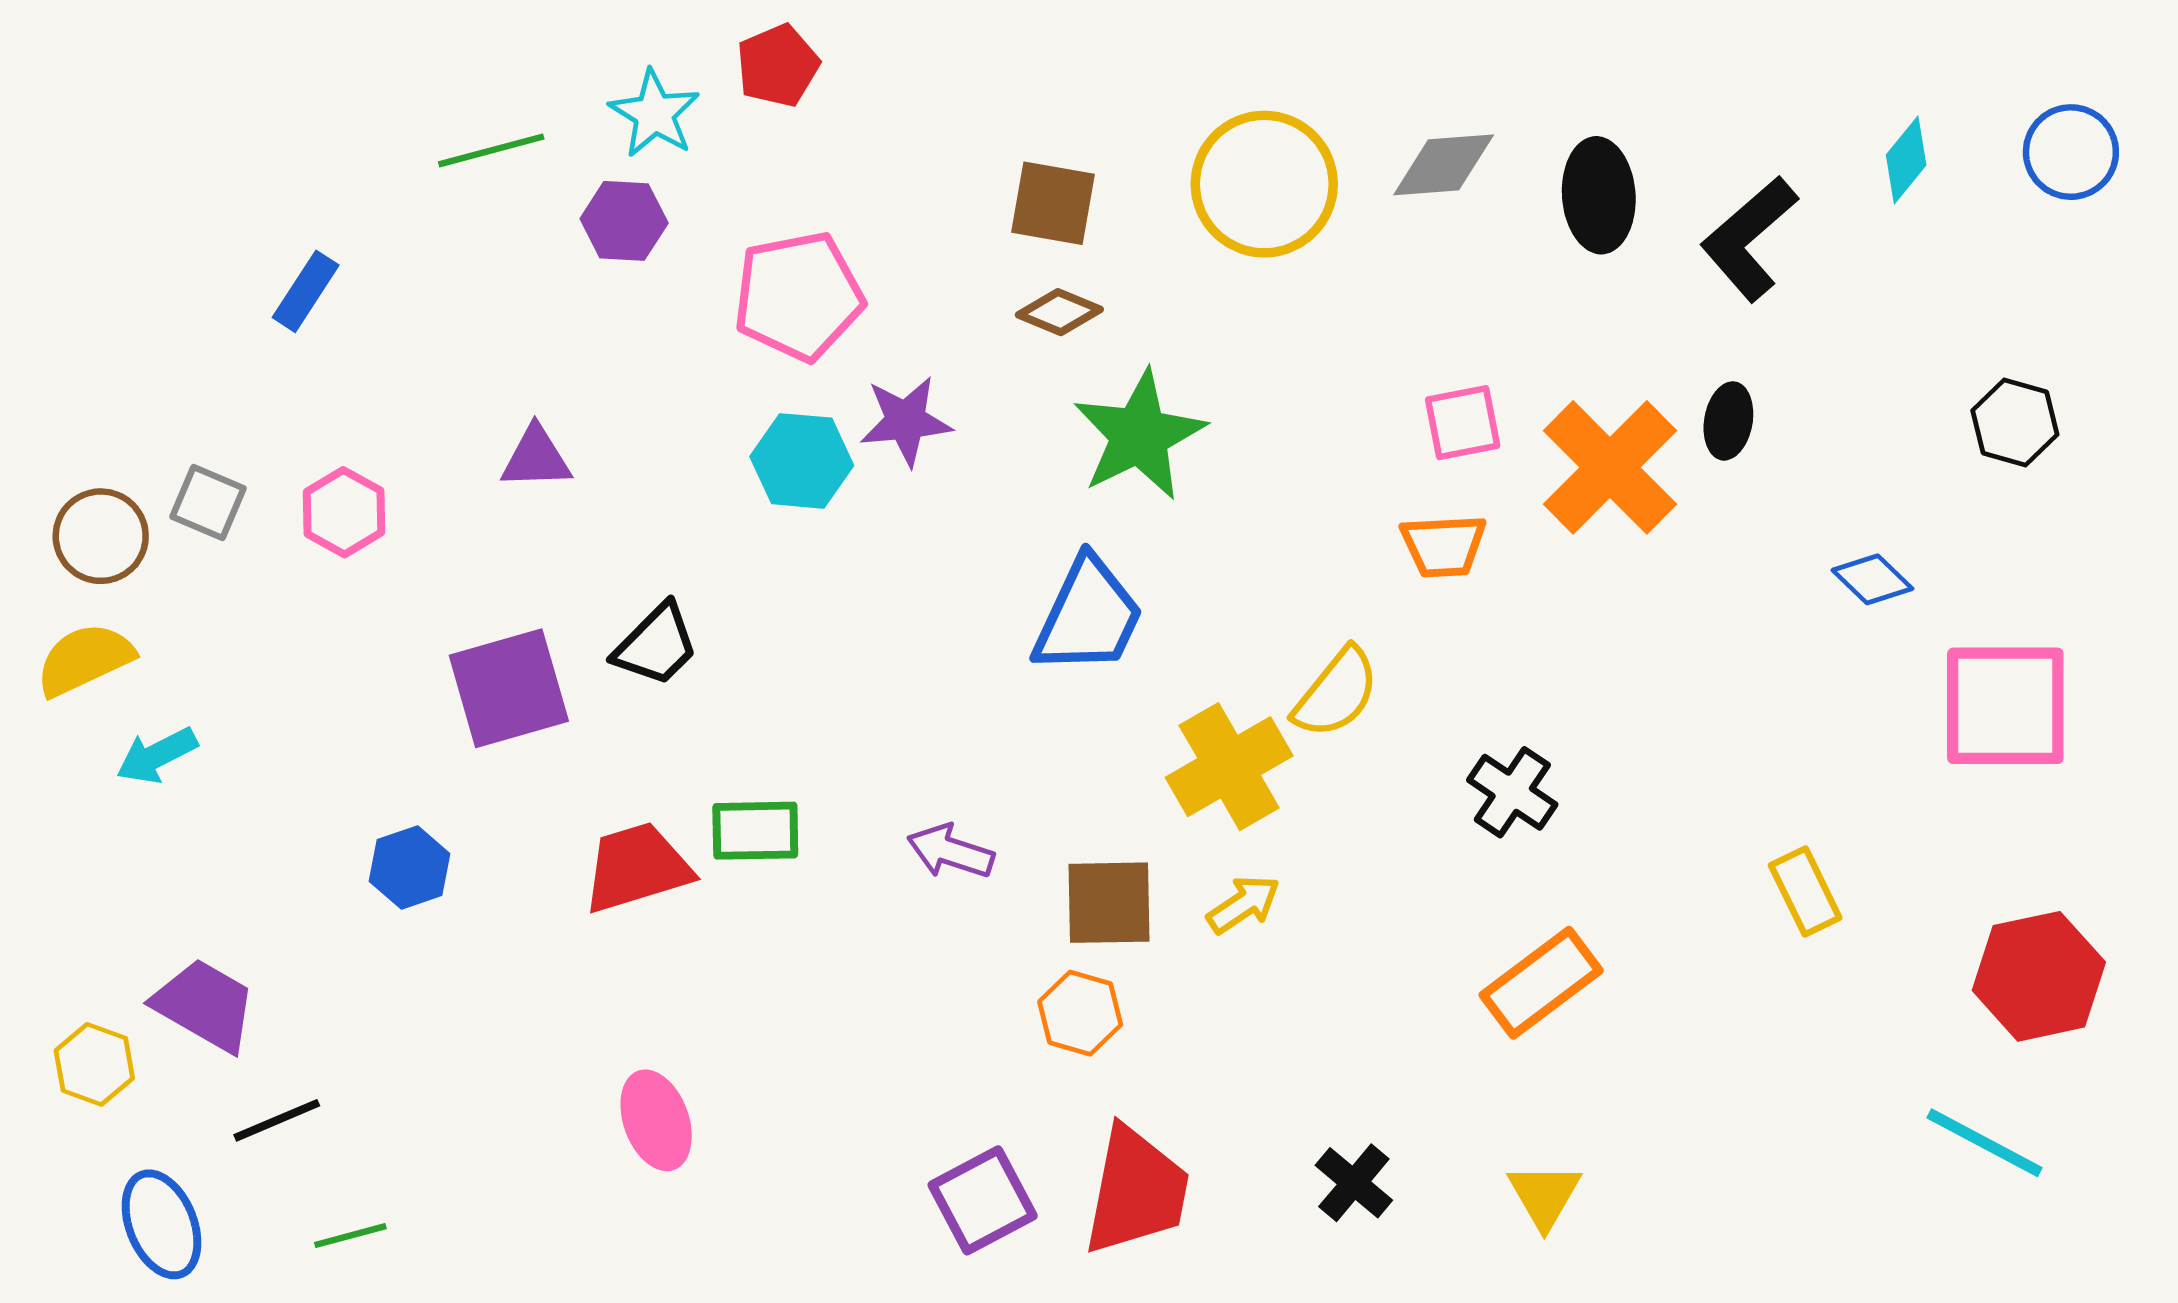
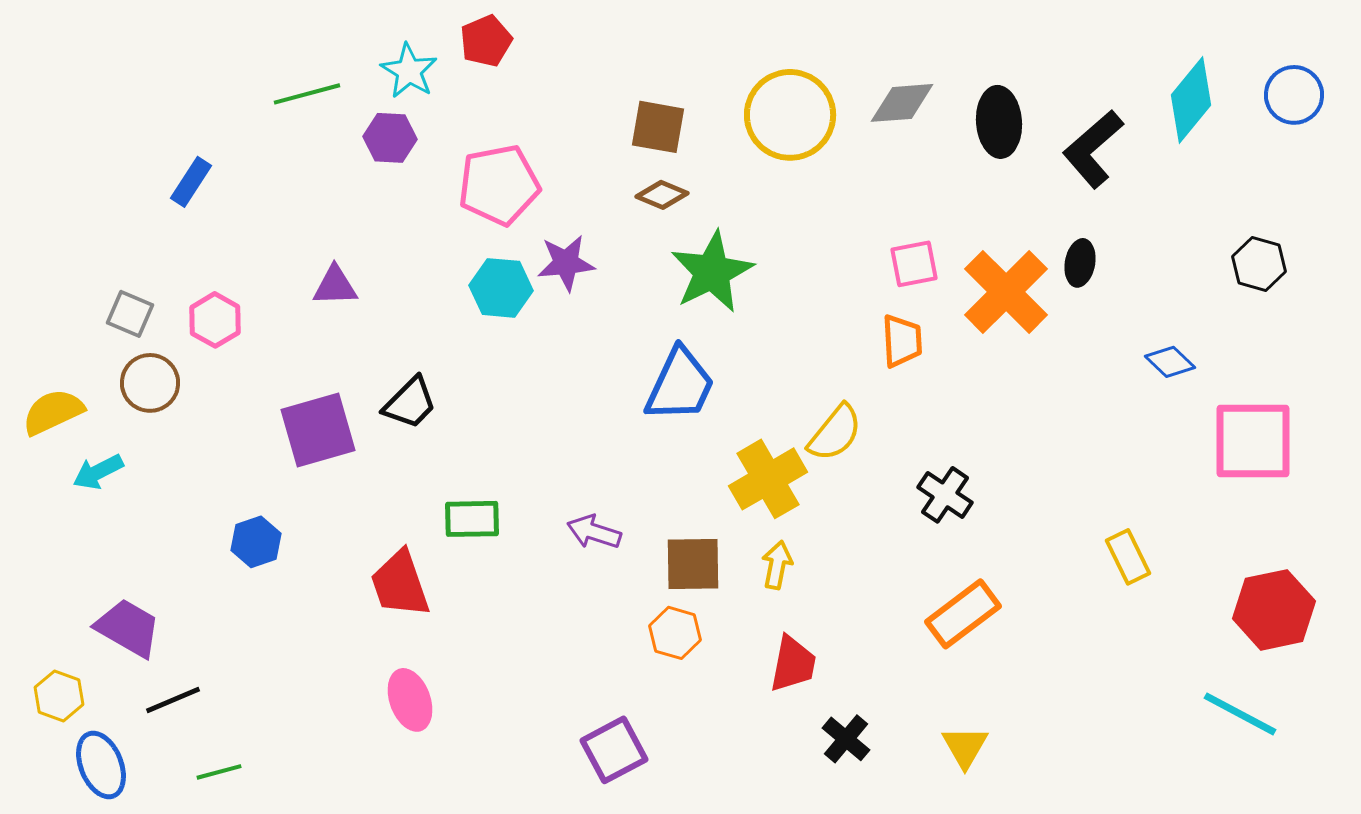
cyan diamond: (1906, 160) -> (1191, 100), size x1.6
brown circle: (101, 536) -> (150, 383), moved
orange trapezoid: (1444, 546) -> (902, 341), turned -90
red trapezoid: (637, 867) -> (400, 584), moved, turned -92
yellow arrow: (1243, 904) -> (777, 565), turned -45
yellow hexagon: (94, 1064) -> (59, 696), moved
red trapezoid: (1136, 1191) -> (793, 664), moved, size x0.7

